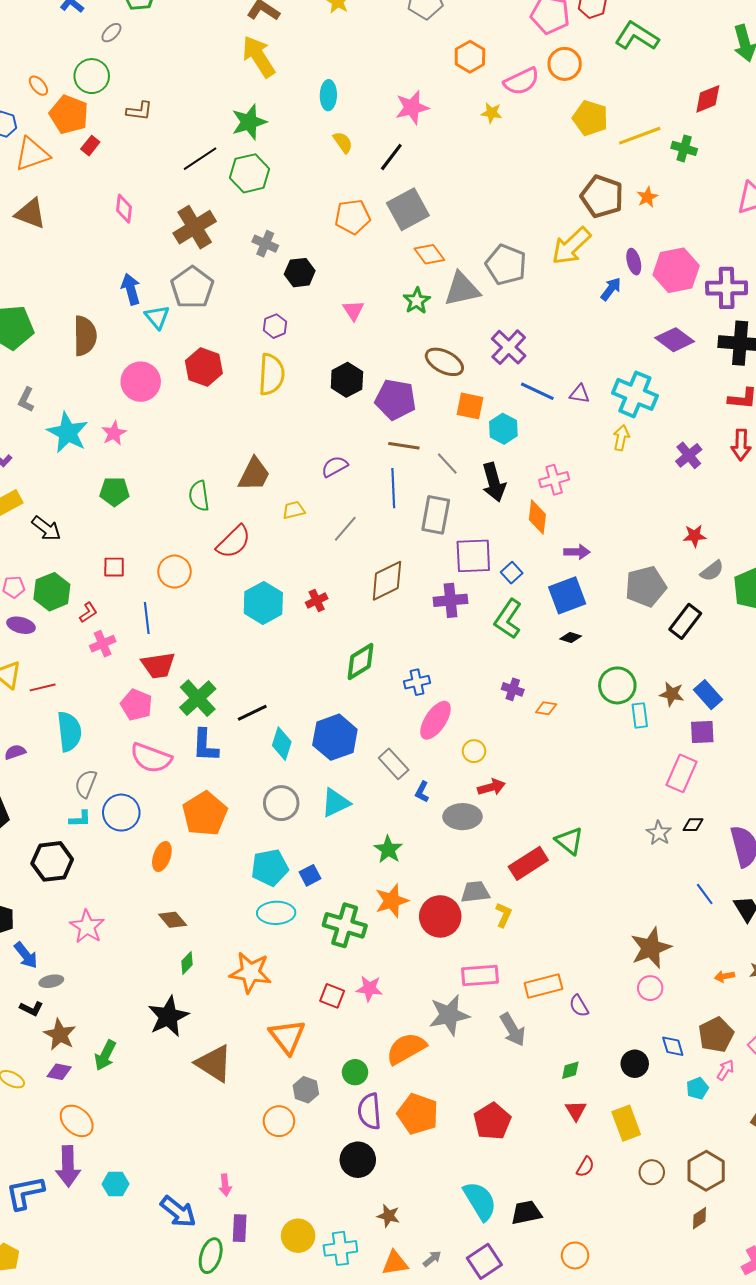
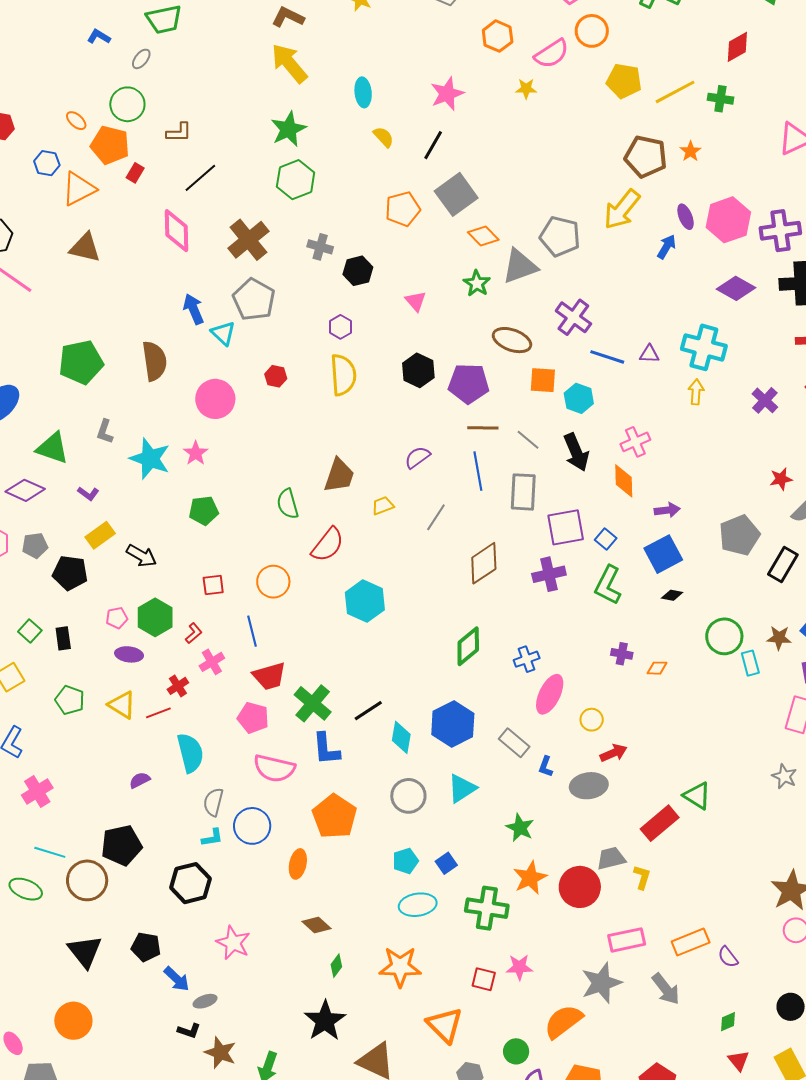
black line: (200, 159) -> (200, 178), moved
pink diamond: (124, 209) -> (177, 231), size x1.5
red hexagon: (204, 367) -> (276, 376), size x0.6
red cross: (317, 600) -> (178, 686), moved
cyan pentagon: (270, 868) -> (405, 861), size x0.7

